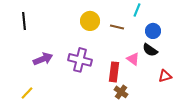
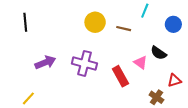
blue circle: (153, 31) -> (173, 24), moved
red rectangle: (114, 72) -> (120, 76), turned -36
brown cross: (121, 92) -> (156, 97), moved

